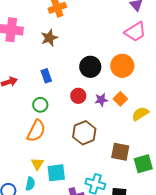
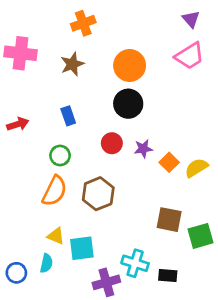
orange circle: (122, 66) -> (130, 65), moved
orange square: (120, 99) -> (169, 162), moved
brown hexagon: (84, 133) -> (98, 194), moved
yellow triangle: (37, 164) -> (56, 236), turned -40

